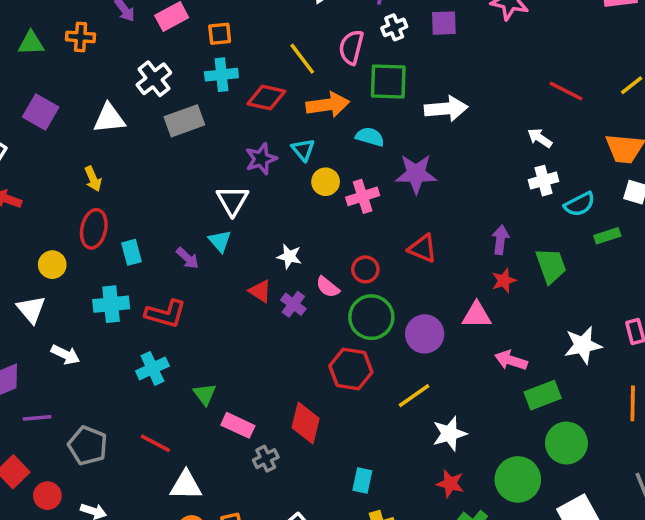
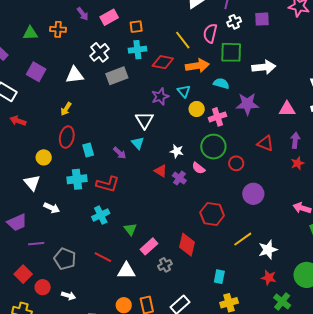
yellow arrow: (93, 179) -> (66, 109), turned 56
red triangle: (423, 248) -> (265, 143), moved
red circle: (365, 269) -> (236, 163), moved
pink triangle: (477, 315) -> (287, 109), moved
green circle: (371, 317) -> (213, 147), moved
yellow line: (414, 396) -> (243, 239), moved
pink rectangle: (238, 425) -> (149, 246), turned -66
white triangle: (186, 485) -> (126, 271), moved

